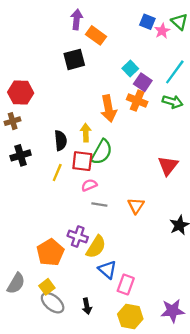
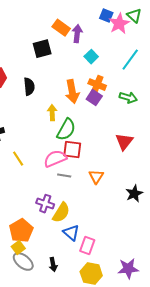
purple arrow: (77, 19) -> (77, 34), moved
pink star: (162, 31) -> (119, 24), size x1.5
purple square: (143, 82) -> (94, 98), moved
green arrow: (173, 102) -> (128, 98), moved
black semicircle: (61, 141) -> (29, 87), moved
red square: (82, 161) -> (72, 150), moved
yellow line: (57, 173) -> (18, 159), moved, turned -56
pink semicircle: (89, 185) -> (55, 159), size x1.6
orange pentagon: (50, 253) -> (21, 231), moved

